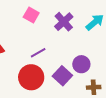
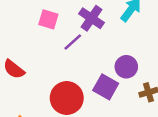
purple line: (38, 53) -> (73, 42), moved

